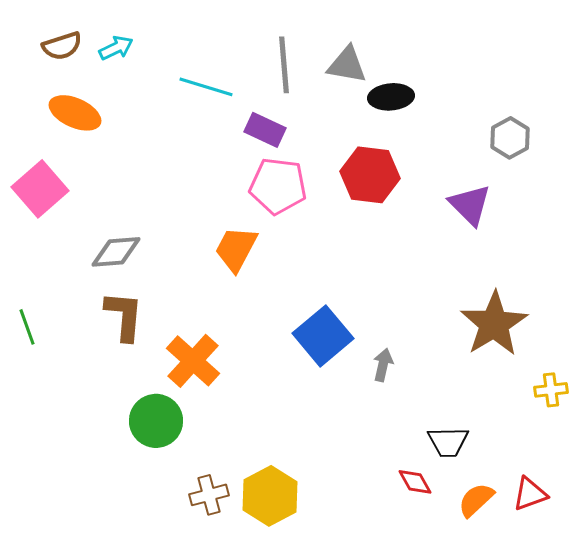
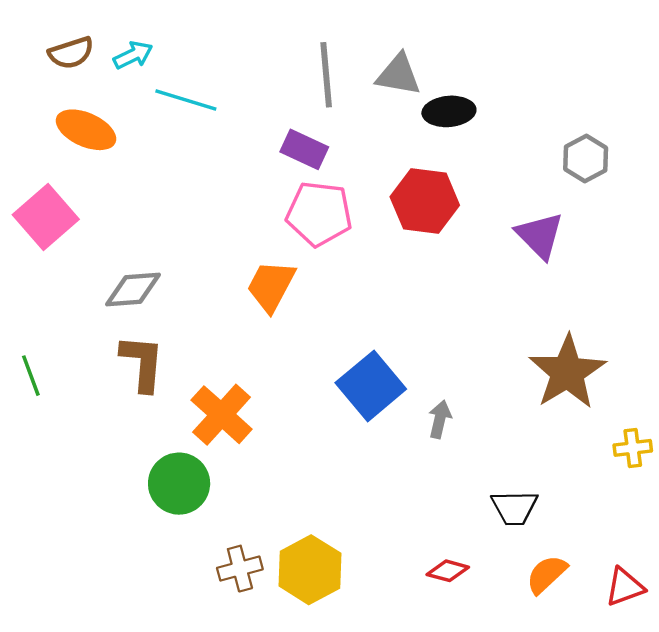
cyan line: (206, 87) -> (186, 100), moved
red diamond: (415, 482) -> (448, 571), moved, turned -45
red triangle: (530, 494) -> (625, 587), moved

